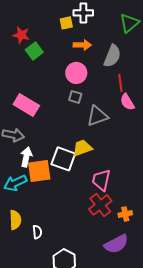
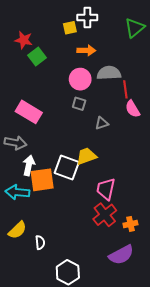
gray semicircle: (112, 56) -> (109, 73), moved, turned -115
gray triangle: (97, 116) -> (102, 123), size x0.6
cyan arrow: (15, 183) -> (17, 192), turned 30
yellow semicircle: (15, 220) -> (17, 230), turned 48

